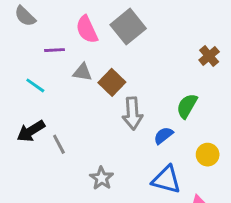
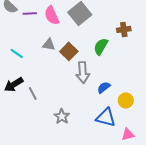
purple line: (54, 50) -> (30, 13), moved
brown cross: (209, 56) -> (124, 29), moved, turned 32
green semicircle: (187, 106) -> (101, 46), moved
yellow circle: (208, 155) -> (126, 100), moved

